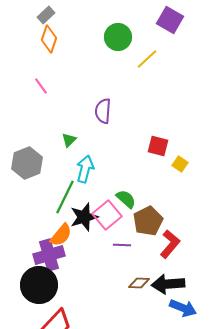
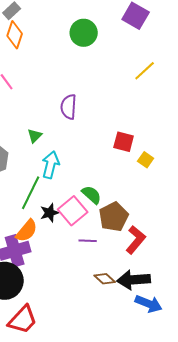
yellow line: (147, 59) -> (145, 71), moved
black star: (84, 217) -> (50, 213), size x0.7
brown diamond: (139, 283) -> (105, 279), turned 40

